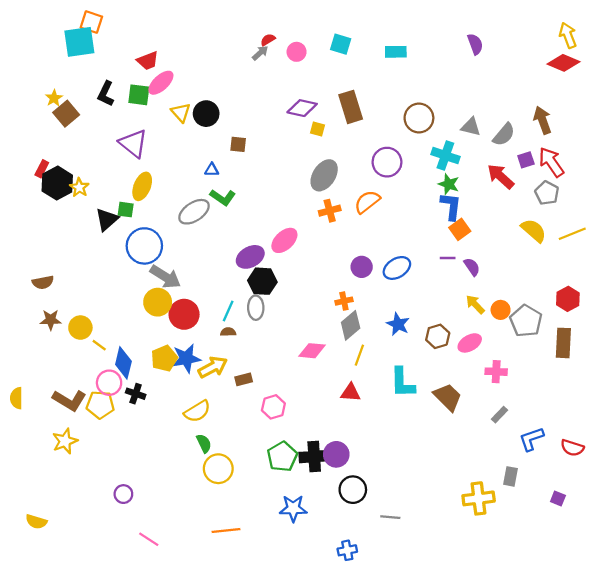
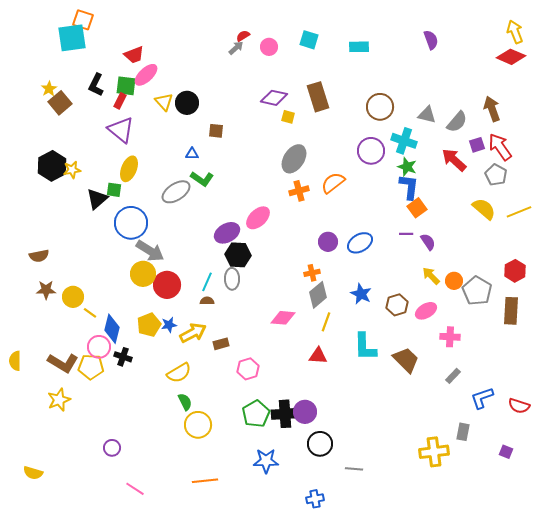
purple circle: (387, 162) -> (371, 151), moved
red rectangle: (42, 169) -> (120, 101), moved
yellow star: (79, 187) -> (72, 170), turned 30
blue star: (186, 358) -> (169, 325), size x0.6

